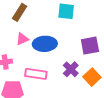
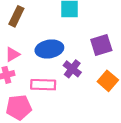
pink triangle: (22, 39) -> (12, 54), moved
purple cross: (71, 69) -> (72, 69), moved

